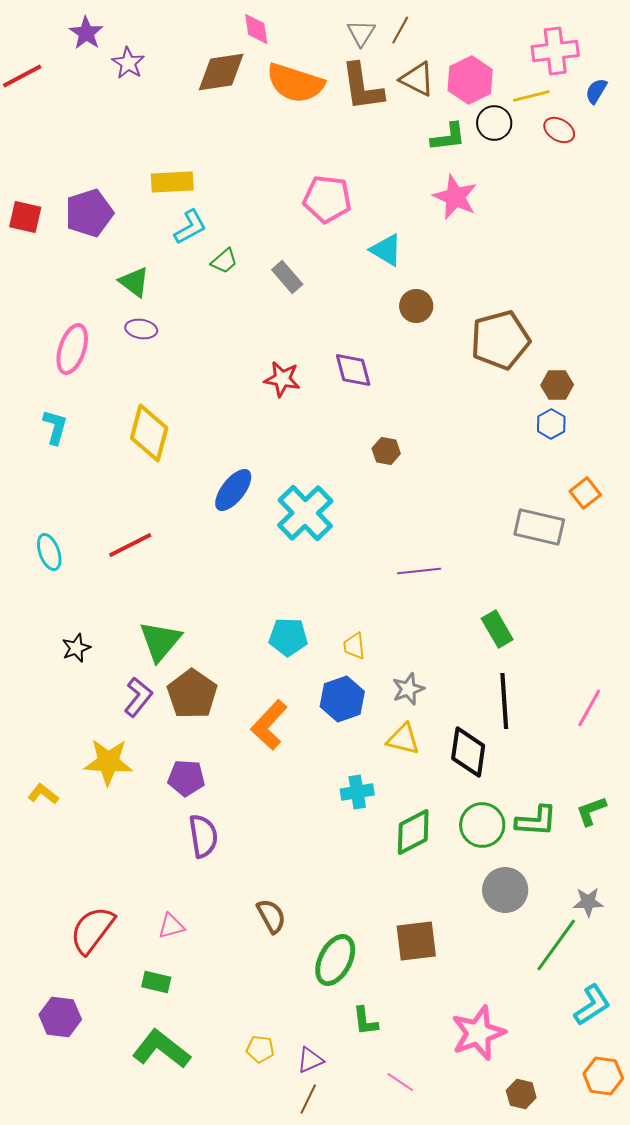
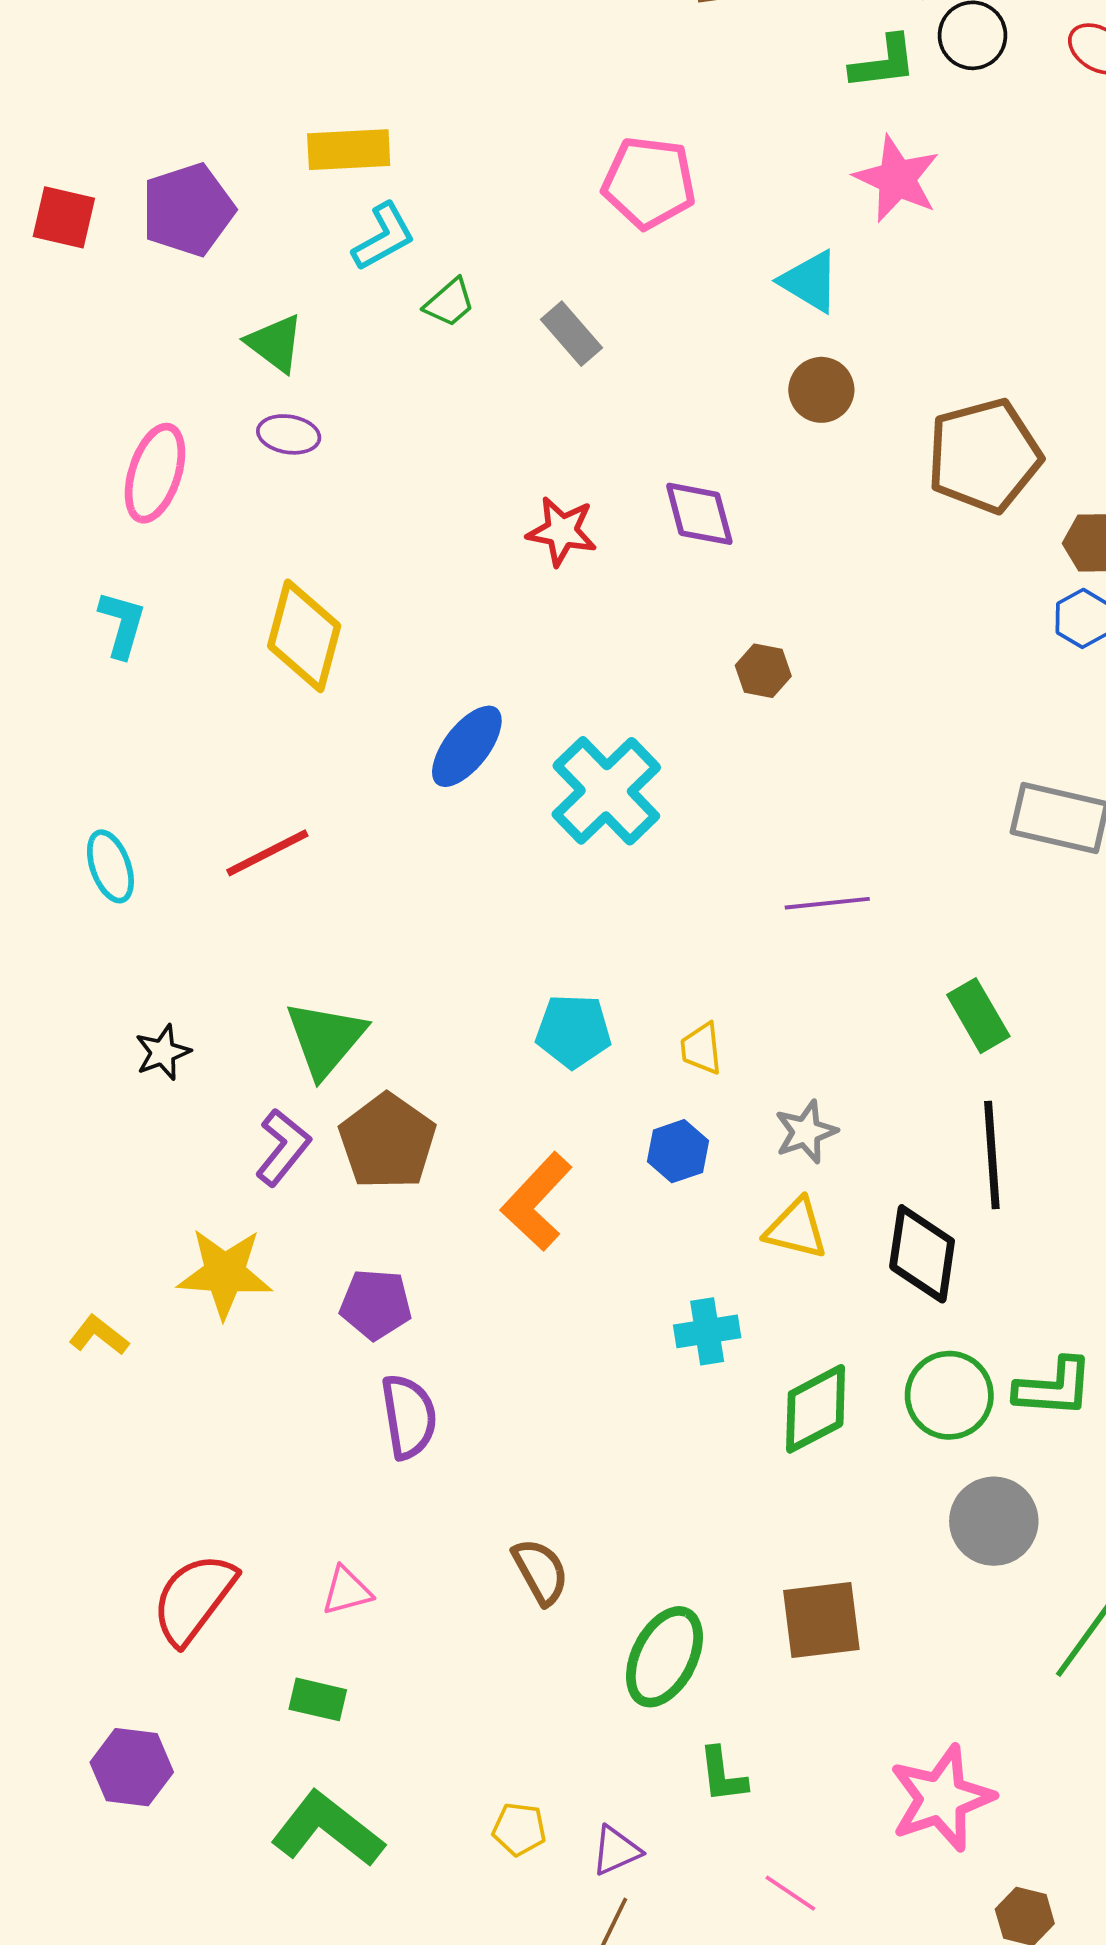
cyan triangle: (386, 250) -> (810, 281), moved
blue hexagon: (342, 699) -> (678, 1151), size x0.7

